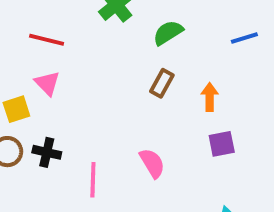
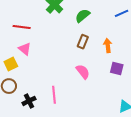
purple square: (222, 144) -> (117, 68), turned 32
black cross: (47, 152) -> (29, 101), moved, turned -32
pink semicircle: (152, 163) -> (83, 72), moved

